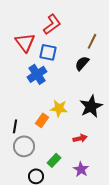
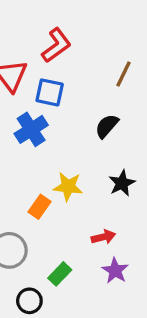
black semicircle: (82, 63) -> (107, 126), moved
black star: (91, 106) -> (122, 183), size x0.7
purple star: (81, 169) -> (115, 271), moved

